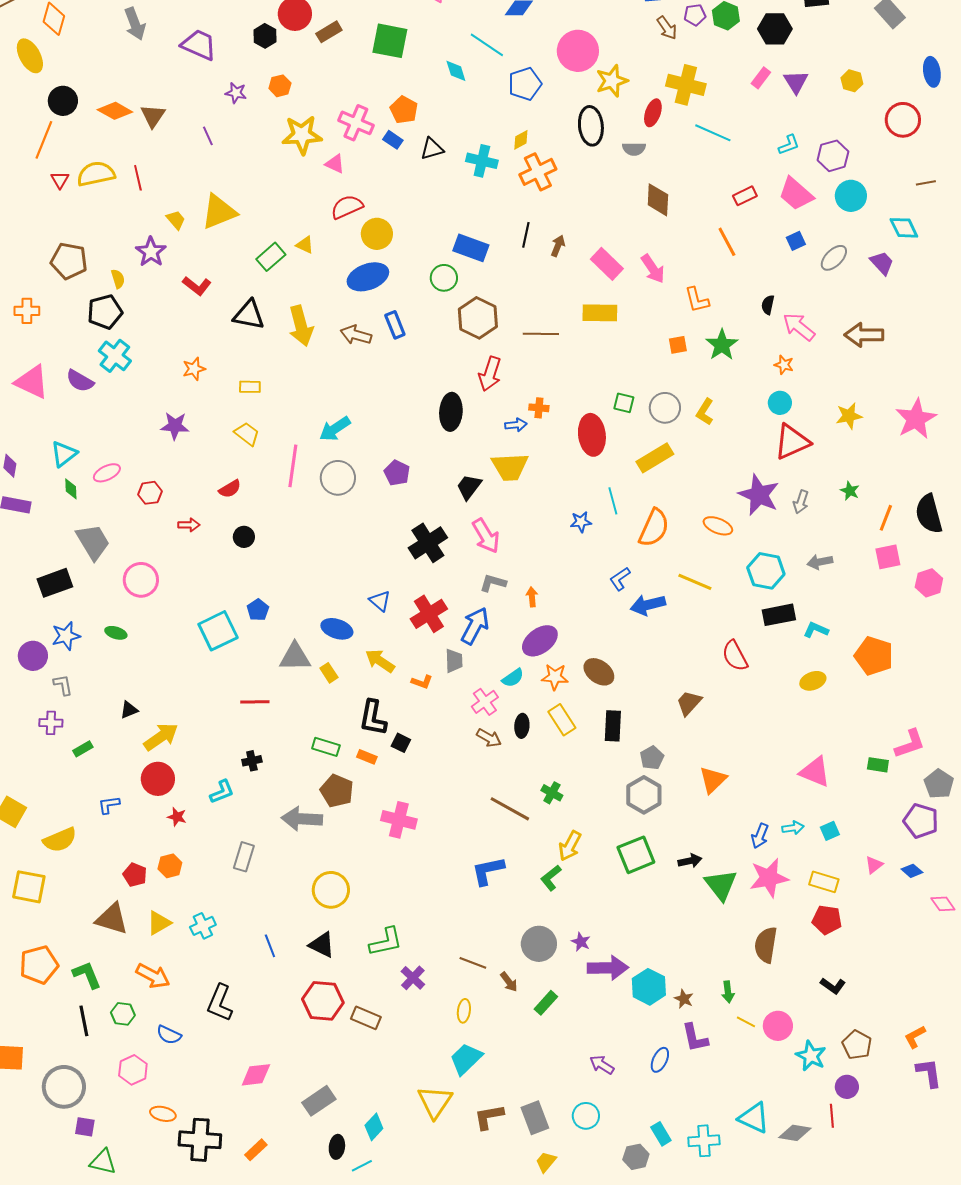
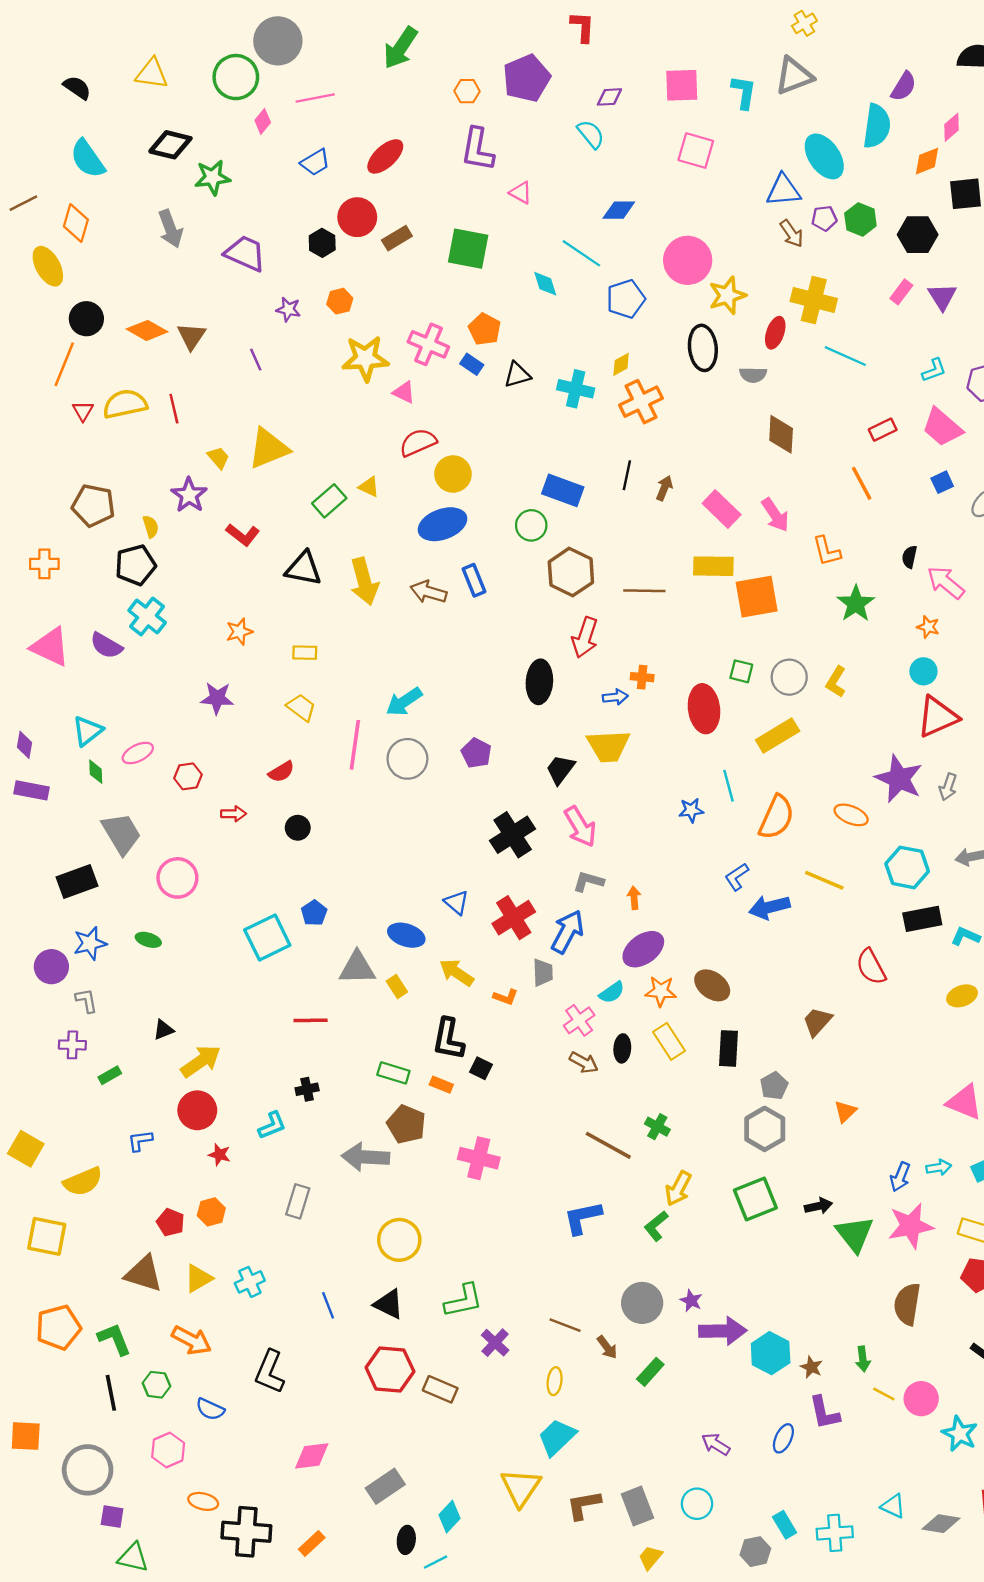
orange square: (678, 345) -> (757, 597), moved, size x2.0
orange triangle: (713, 780) -> (845, 1111), size x0.7
cyan triangle: (754, 1118) -> (893, 1506), size x0.7

